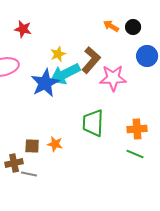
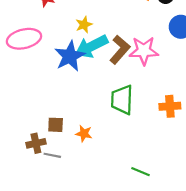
brown L-shape: (91, 60) -> (120, 50), moved
orange star: (55, 144) -> (84, 134), moved
green line: (135, 154) -> (141, 172), moved

